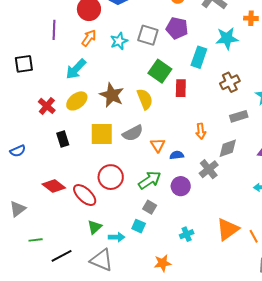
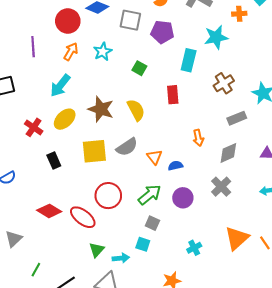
gray square: (148, 35) -> (130, 20), moved
green square: (160, 71) -> (139, 68), moved, size x0.6
gray cross: (209, 169) -> (221, 187), moved
green line: (36, 240) -> (36, 270), turned -48

